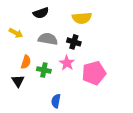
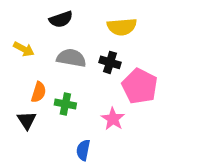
pink star: (67, 63) -> (113, 119), moved
pink pentagon: (94, 73) -> (140, 86), moved, turned -30

